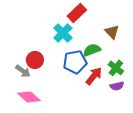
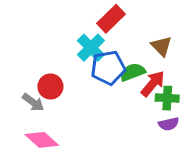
blue pentagon: (75, 62) -> (108, 68), moved
green cross: (116, 68) -> (167, 98), turned -35
red arrow: (94, 76) -> (153, 84), moved

